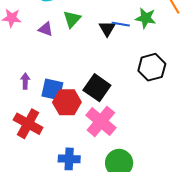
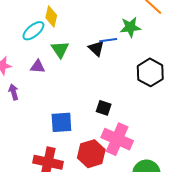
purple arrow: (25, 81) -> (14, 92), moved
black square: (97, 88) -> (104, 108), size x0.6
red hexagon: (67, 102) -> (91, 154), moved

